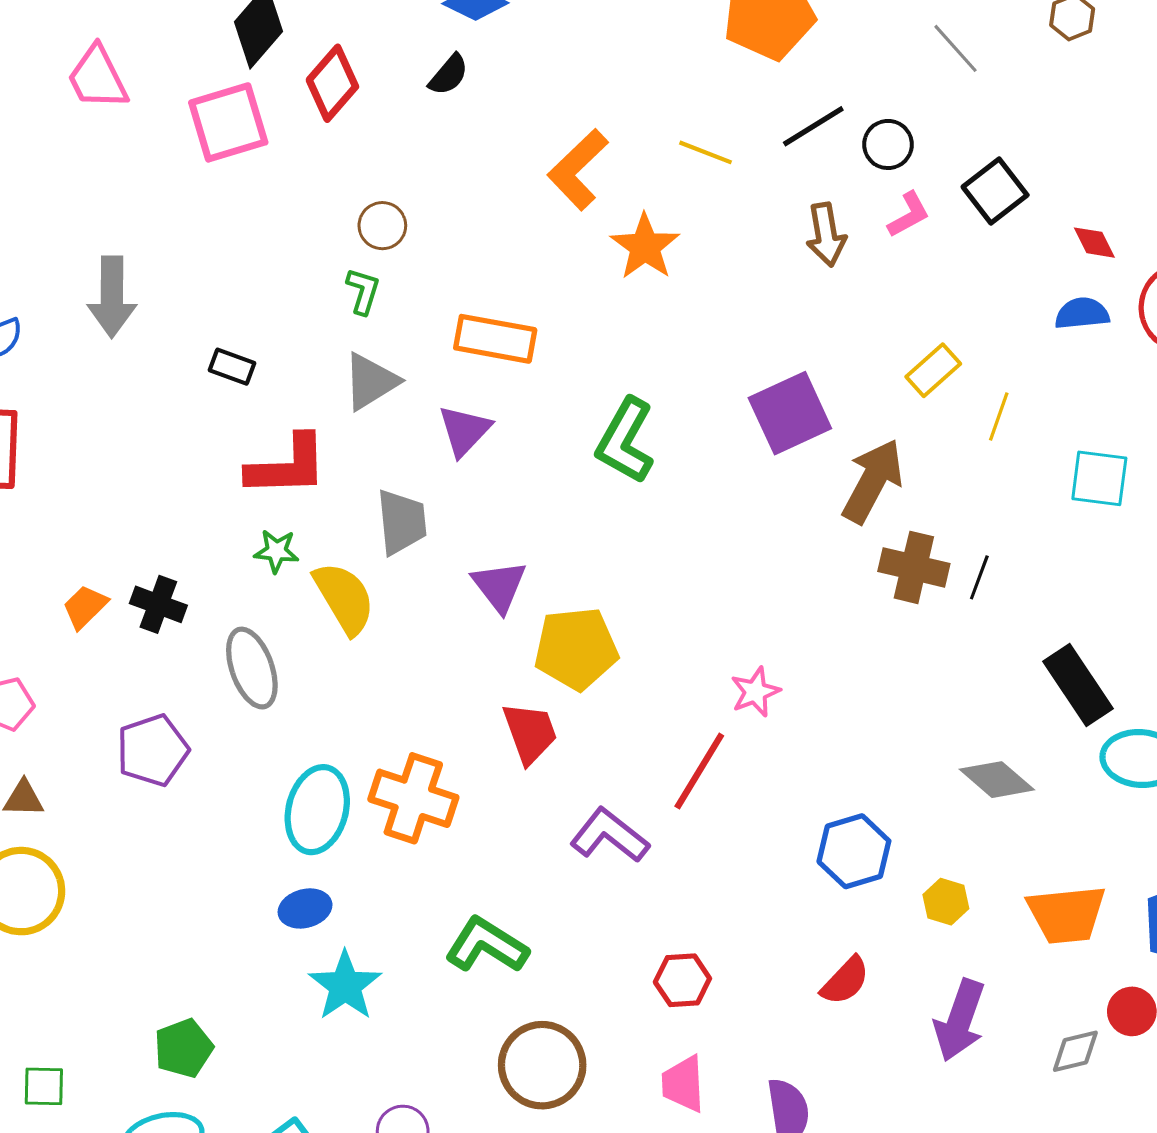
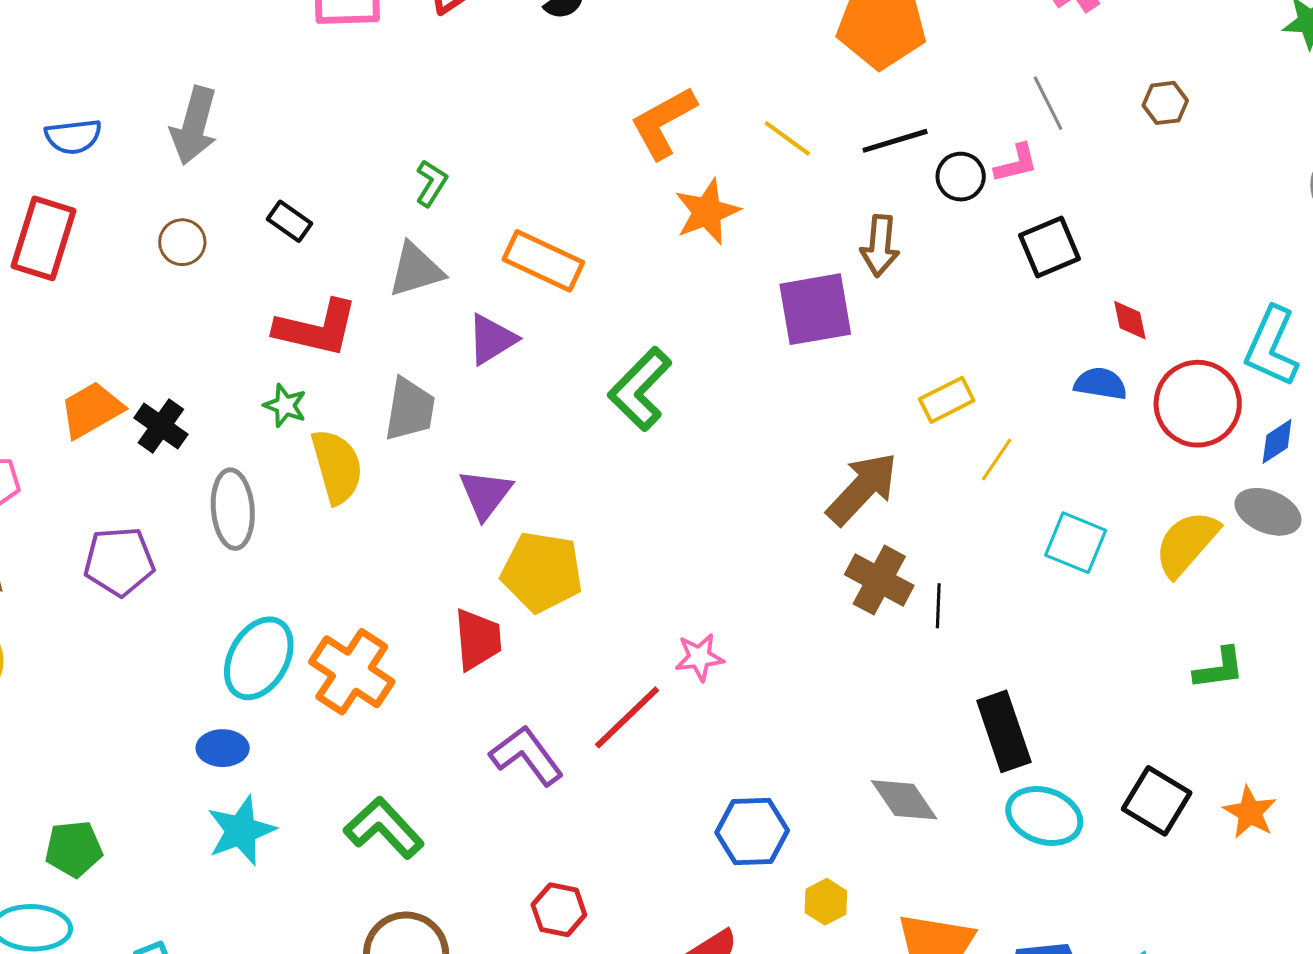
pink L-shape: (909, 215) -> (1016, 163), moved
brown circle: (382, 226) -> (182, 242), moved
purple square: (790, 413) -> (815, 309), moved
black line: (979, 577) -> (938, 606), turned -33
orange trapezoid: (85, 607) -> (91, 410), size x1.4

